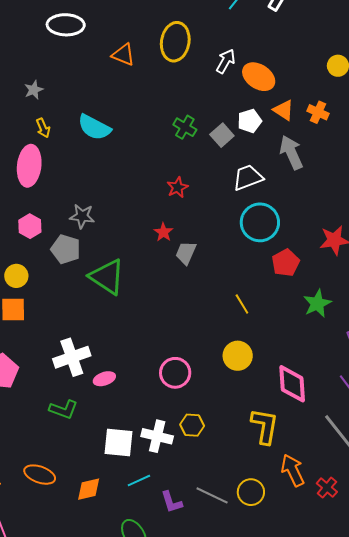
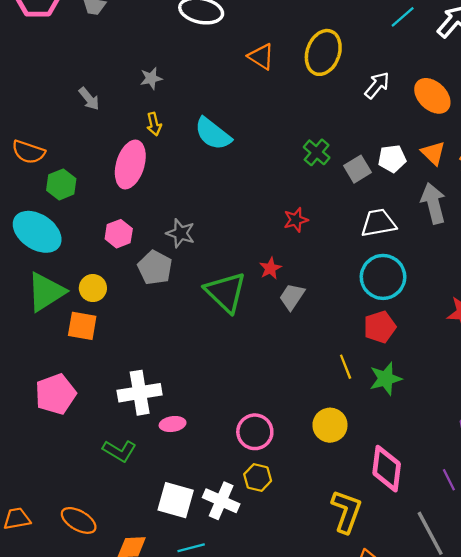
orange ellipse: (259, 77) -> (432, 96), moved
red pentagon: (286, 263) -> (380, 327), moved
green triangle: (107, 277) -> (226, 292), moved
green star: (317, 304) -> (386, 379), moved
yellow hexagon: (192, 425) -> (258, 478), moved

